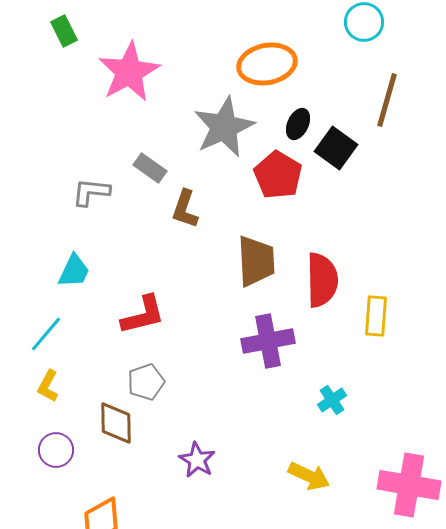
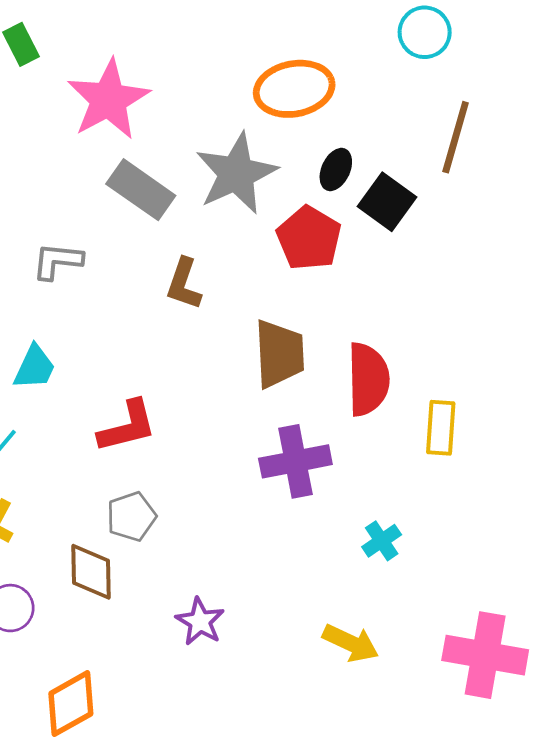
gray rectangle: (150, 168) -> (141, 190), moved, size x1.5

